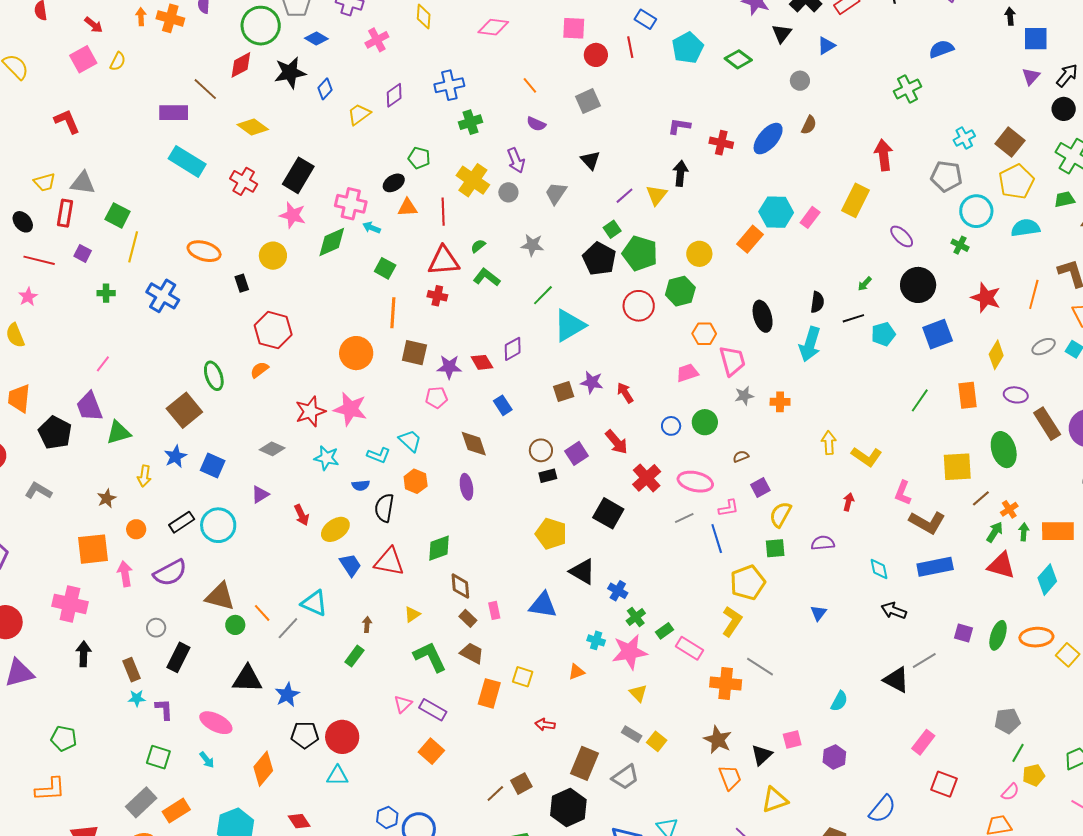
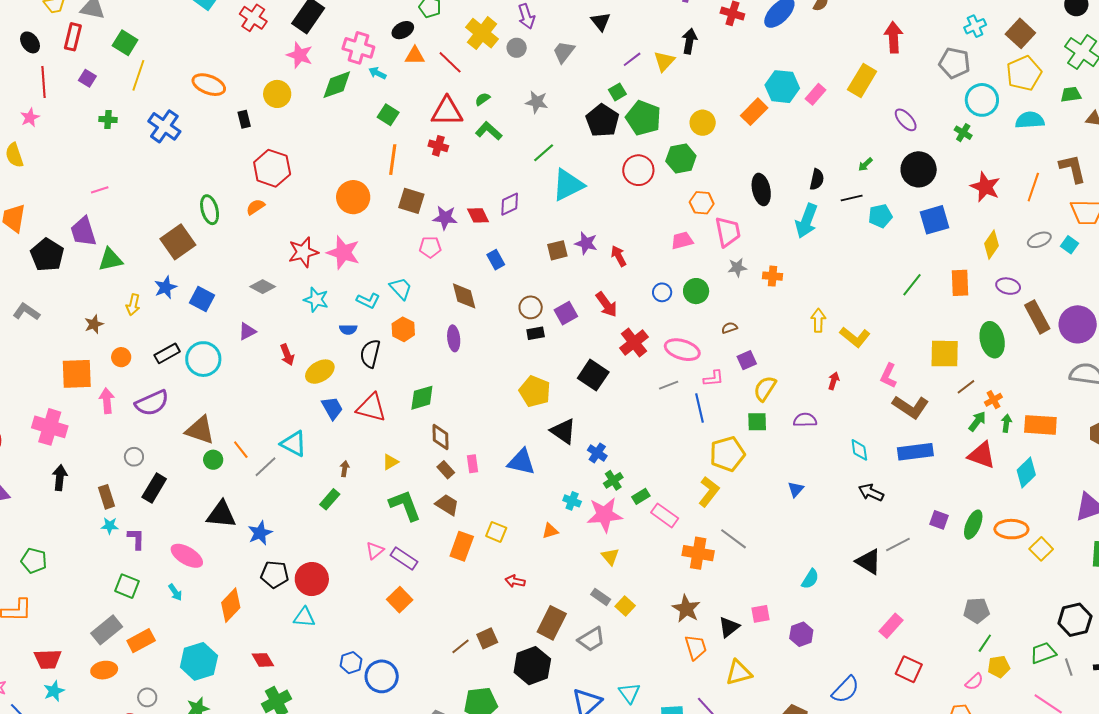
red line: (443, 212) -> (450, 62), turned -48
red line: (39, 260) -> (44, 82), turned 68
pink line: (103, 364) -> (100, 190), turned 30

